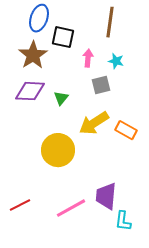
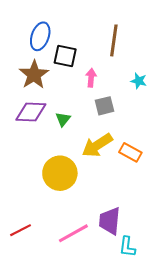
cyan star: (116, 61) -> (139, 81), moved

